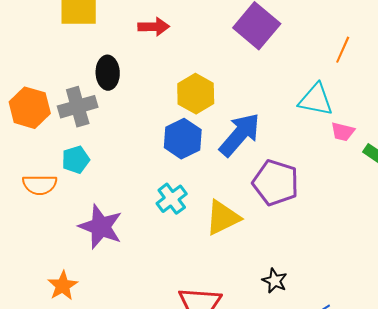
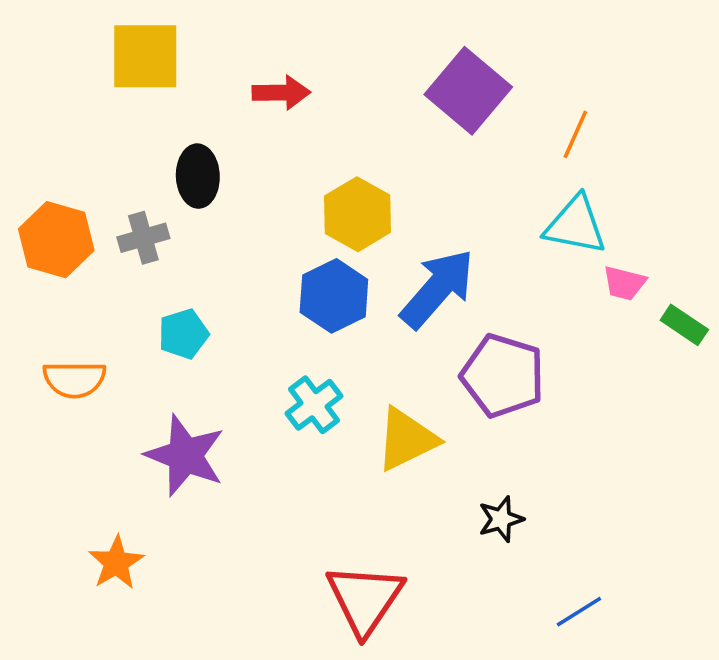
orange line: (343, 50) -> (575, 134), moved
gray cross: (78, 107) -> (143, 238), size x0.7
cyan pentagon: (76, 160) -> (183, 334), moved
black star: (275, 281) -> (501, 519), moved, turned 30

